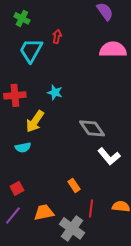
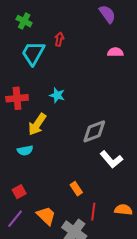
pink semicircle: (113, 49) -> (115, 52), size x0.6
gray diamond: (92, 128) -> (94, 131), turned -76
orange trapezoid: (44, 212) -> (46, 216), turned 55

